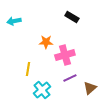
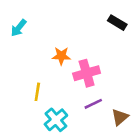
black rectangle: (72, 17) -> (117, 23), moved
cyan arrow: (14, 21) -> (19, 28), turned -40

